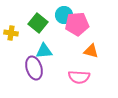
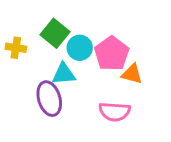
cyan circle: (64, 15) -> (80, 48), moved
pink pentagon: (77, 24) -> (112, 54), moved, turned -30

